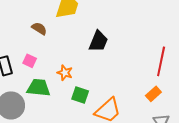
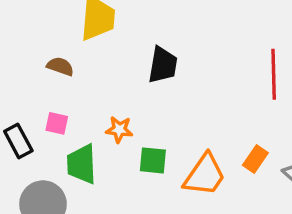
green trapezoid: (39, 88) -> (82, 164), turned -85
orange rectangle: (153, 94) -> (255, 159), moved

